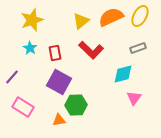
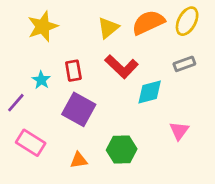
cyan star: (30, 48) -> (41, 80), moved
cyan diamond: (123, 74) -> (150, 92), moved
green hexagon: (76, 105) -> (122, 149), moved

